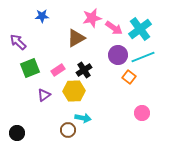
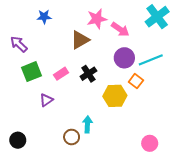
cyan cross: (140, 29) -> (157, 17), moved
yellow hexagon: (74, 91) -> (115, 96), moved
pink circle: (142, 113) -> (150, 143), moved
cyan arrow: (83, 118) -> (87, 124), turned -98

